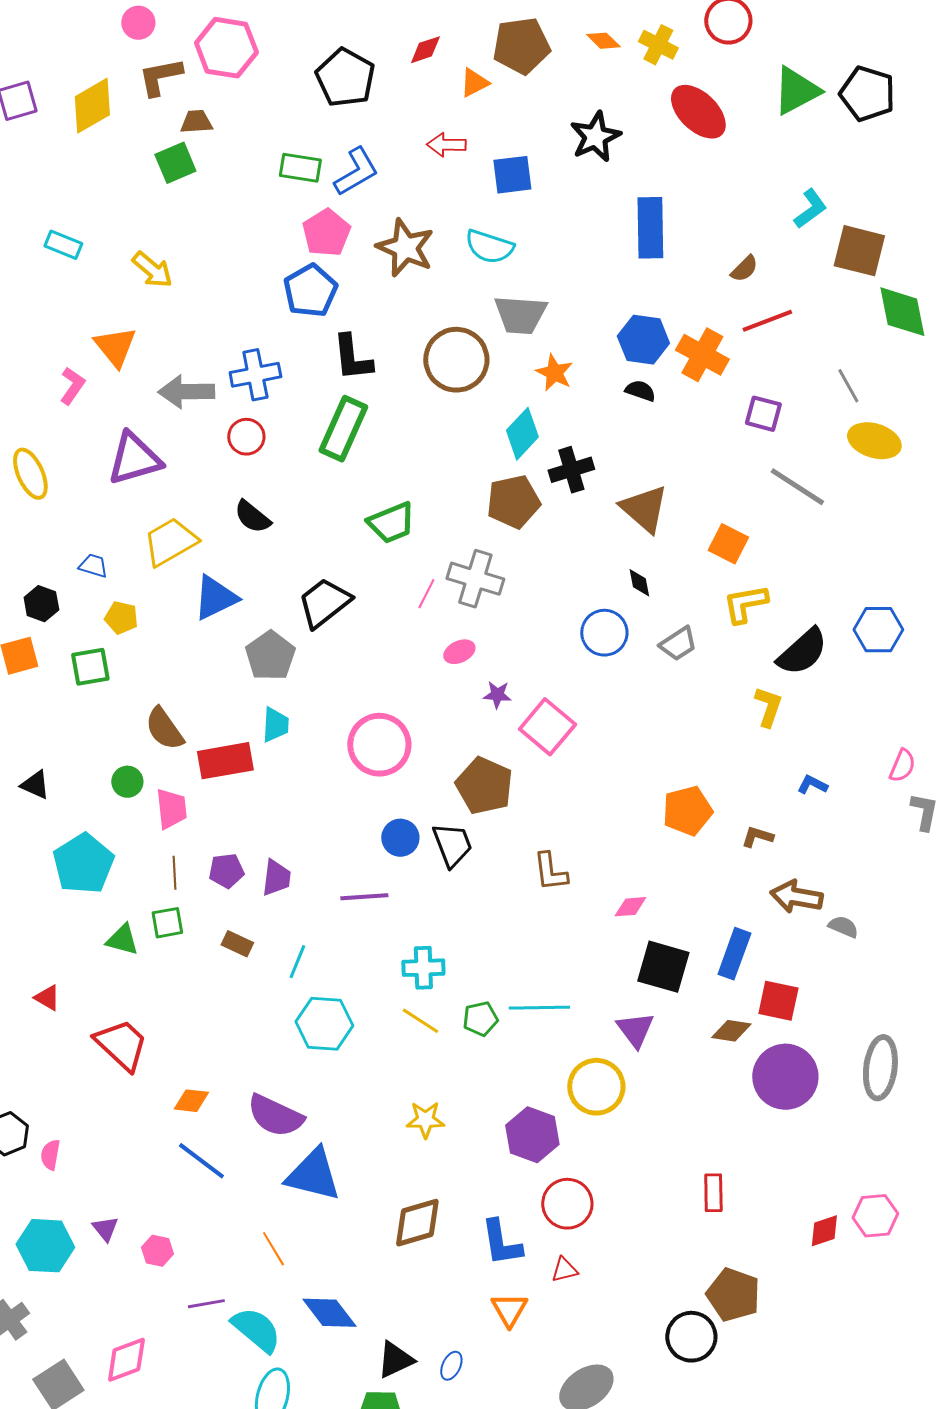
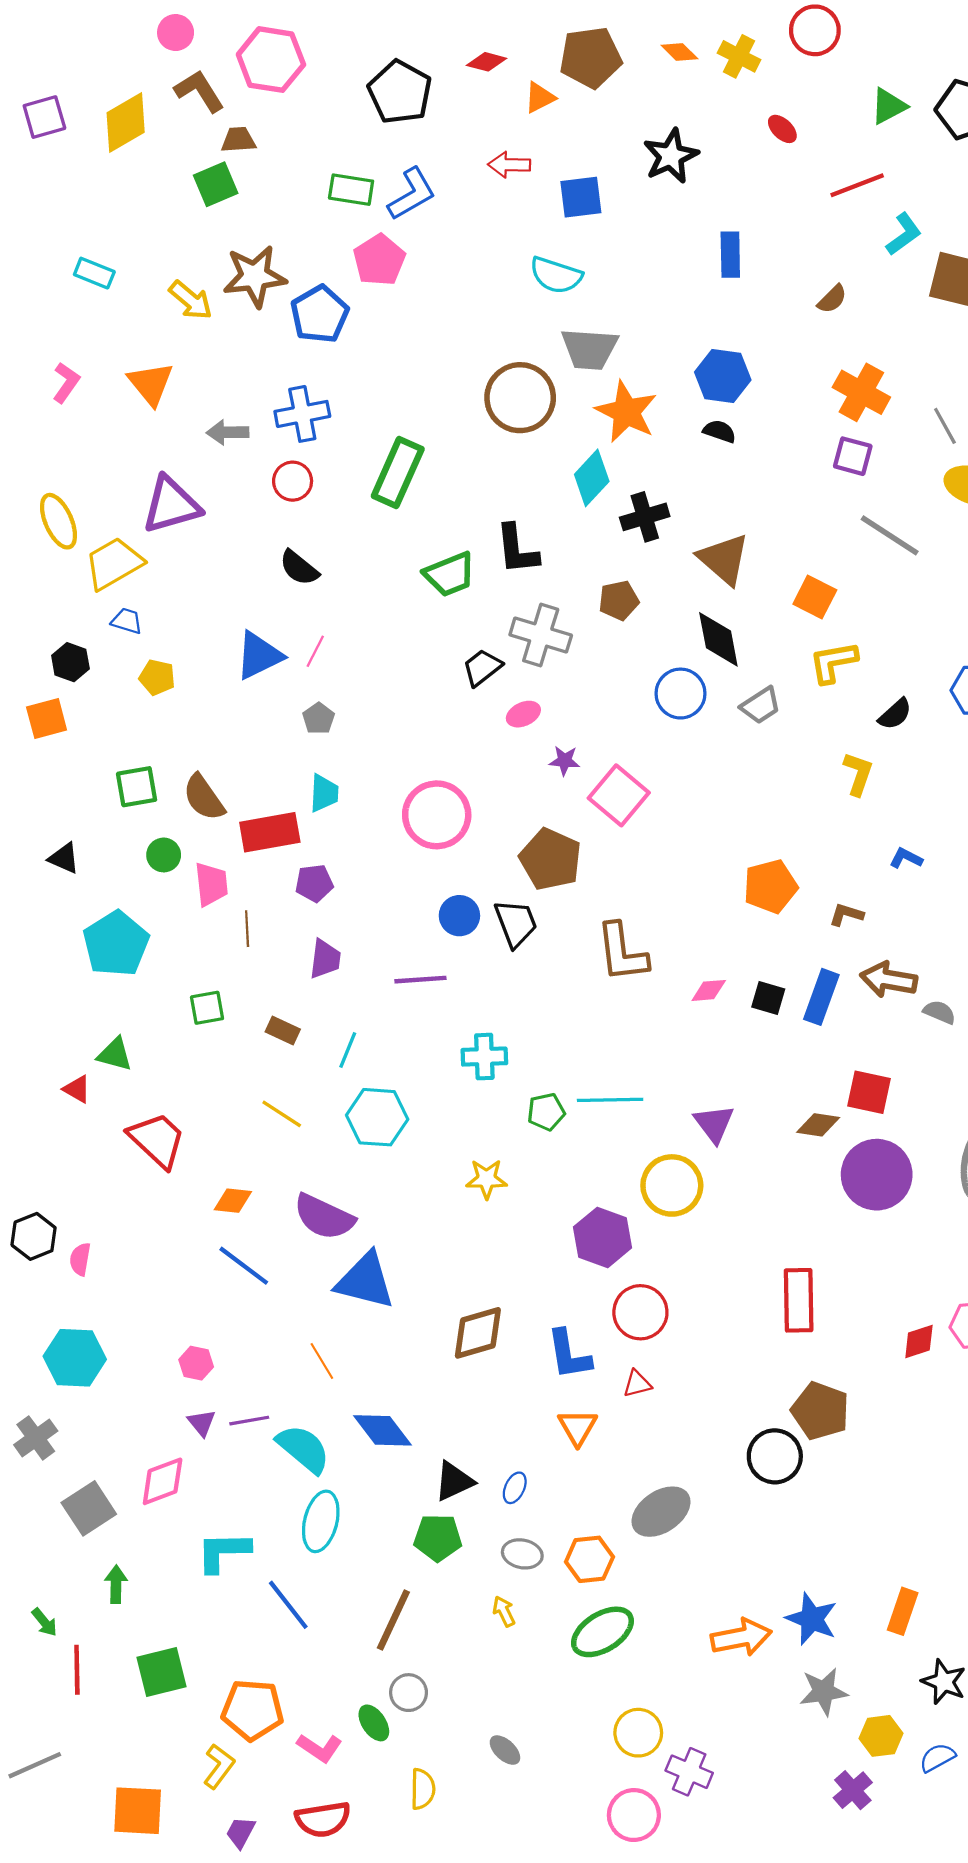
red diamond: (425, 50) -> (487, 62), turned 33
brown L-shape: (160, 77) -> (199, 91), turned 69
green triangle: (796, 91) -> (889, 106), size x0.7
red ellipse: (698, 112) -> (782, 129), size x0.5
blue rectangle: (650, 228) -> (730, 255), size x0.7
brown star: (405, 248) -> (255, 276), moved, turned -30
blue pentagon: (310, 291) -> (320, 314), moved
red line: (767, 321) -> (857, 185), moved
orange cross: (702, 355) -> (861, 392), moved
black L-shape: (352, 358) -> (517, 549), moved
orange star: (554, 373) -> (626, 412), size x1.5
pink L-shape: (72, 386) -> (66, 383), moved
gray arrow: (186, 392) -> (228, 432), size x0.7
brown pentagon: (513, 502) -> (619, 600), moved, size x0.7
yellow trapezoid: (170, 542) -> (114, 563), moved
black diamond: (639, 583) -> (718, 639), size x1.8
pink line: (426, 594) -> (315, 651), moved
black trapezoid: (324, 603) -> (482, 668), moved, size x0.7
black semicircle: (802, 652) -> (895, 714), size x0.6
gray pentagon: (270, 656) -> (319, 718), size x0.6
green square: (90, 667) -> (137, 787), moved
purple pentagon: (226, 871) -> (314, 883), moved
brown L-shape: (550, 872) -> (622, 952), size x1.4
brown line: (174, 873) -> (247, 929), moved
green triangle: (122, 940) -> (115, 1054), moved
blue rectangle: (734, 954) -> (821, 997), moved
black square: (663, 967) -> (768, 998), moved, size x0.6
yellow line: (420, 1021) -> (282, 1114), moved
yellow star: (425, 1120) -> (487, 1179), moved
red rectangle: (713, 1193) -> (799, 1300), size x1.5
purple triangle: (105, 1229) -> (202, 1423), moved

